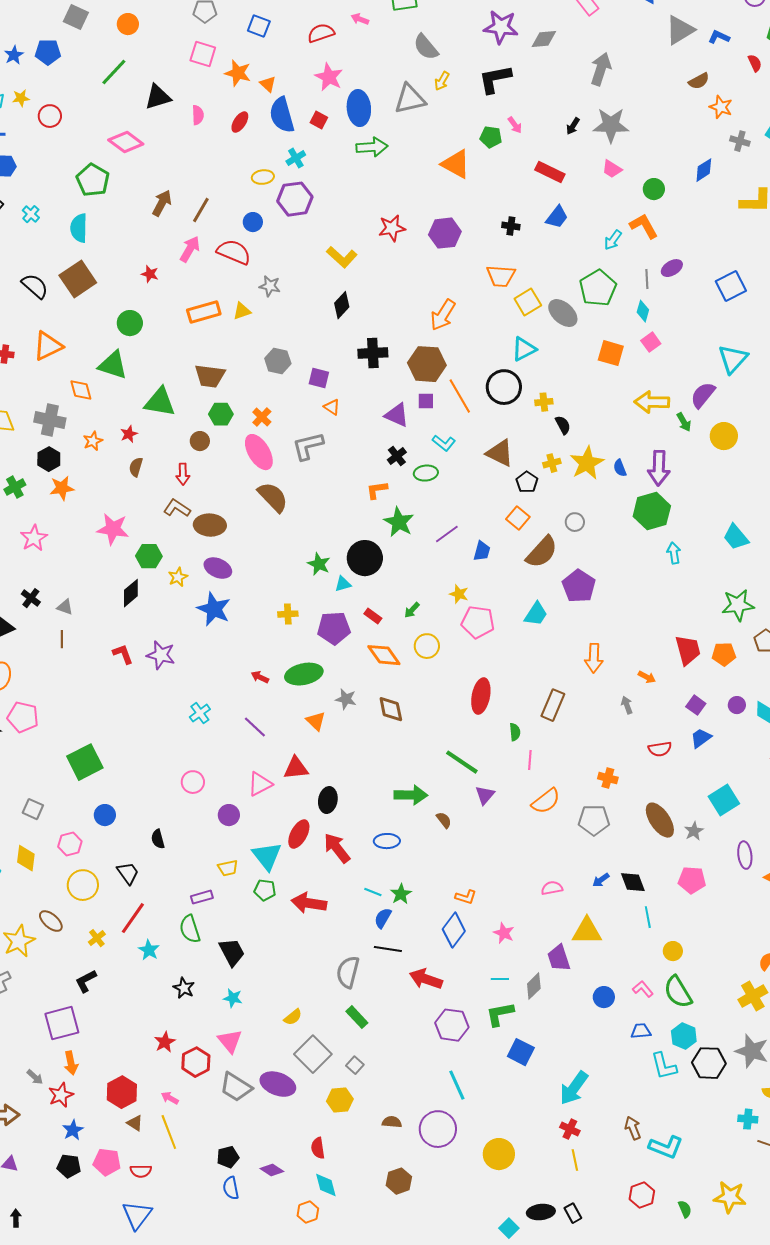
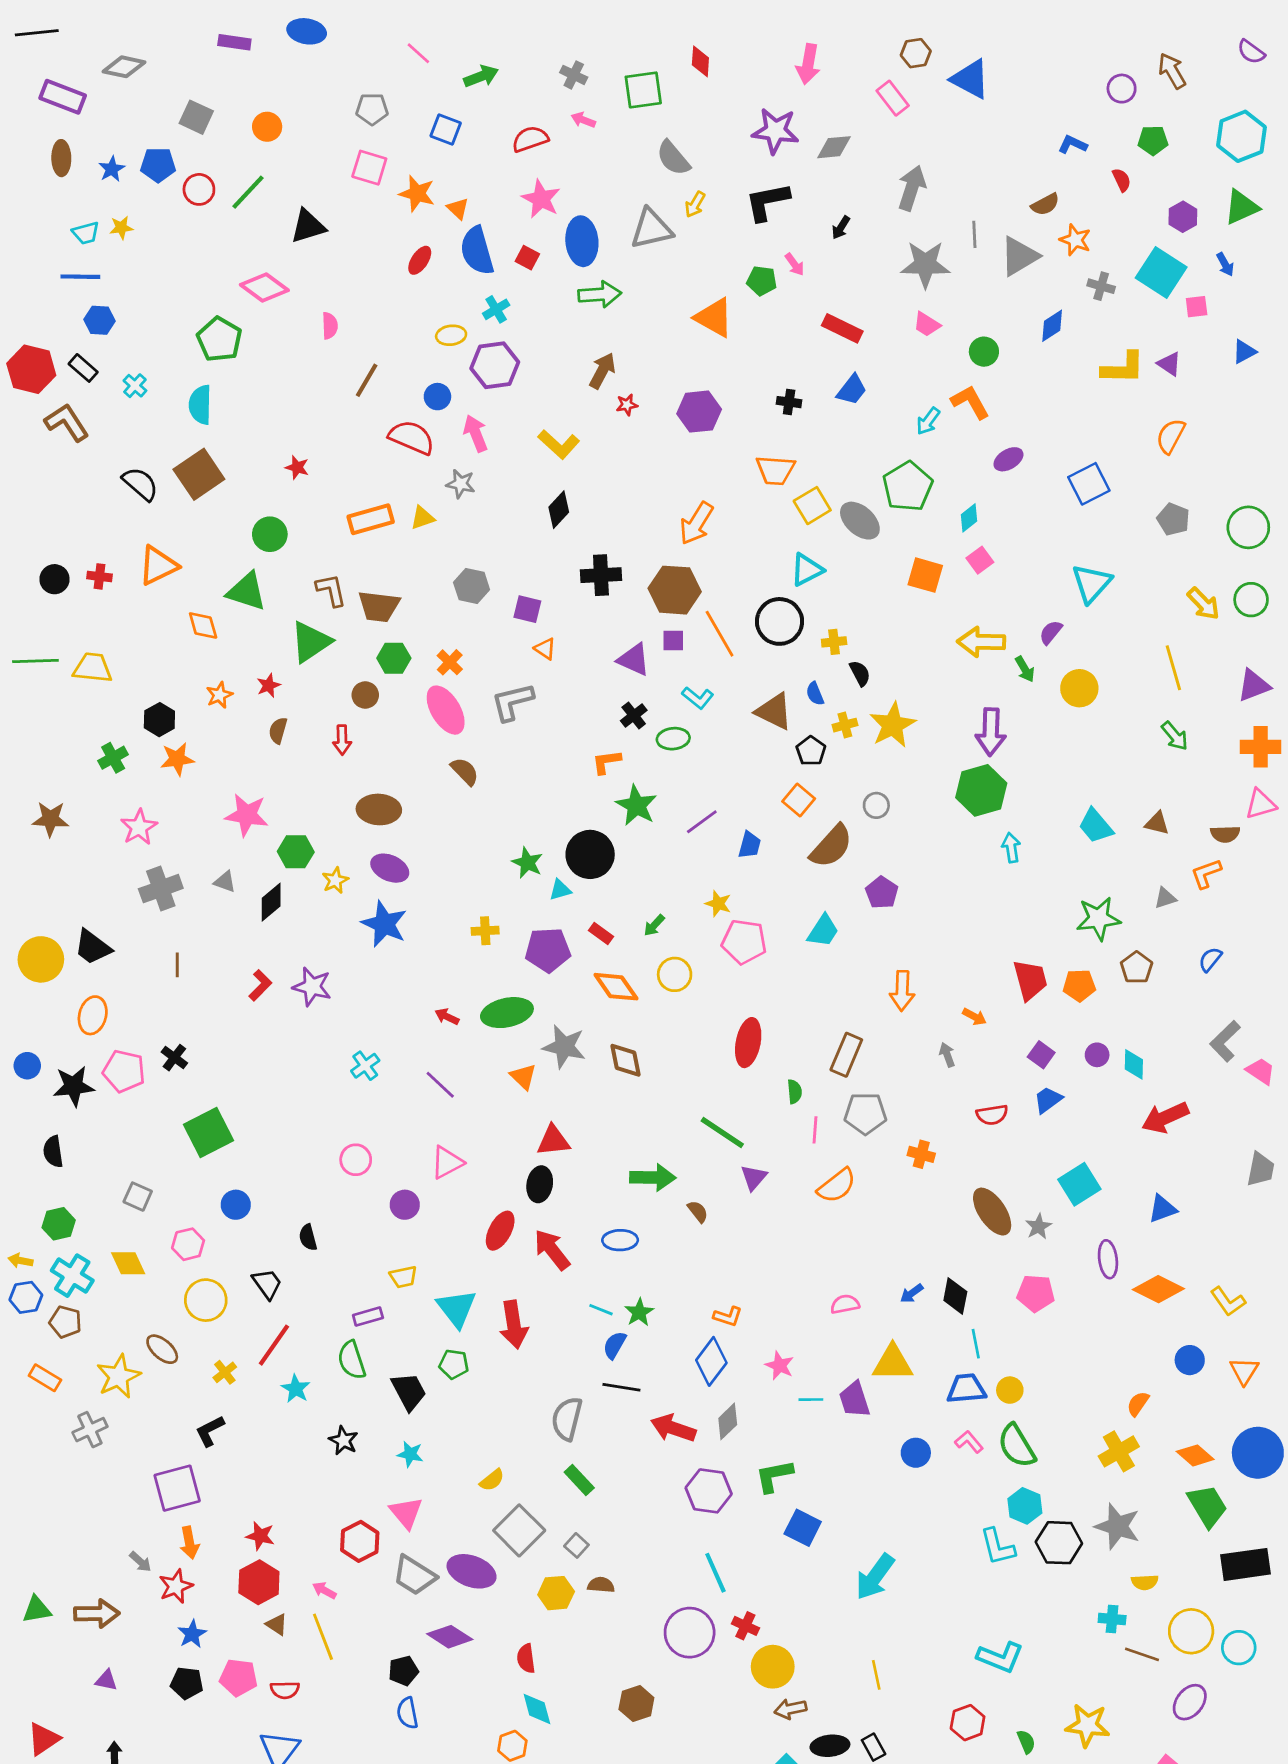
gray triangle: (680, 30) -> (1019, 256), moved
pink semicircle: (198, 115) -> (330, 326), moved
red circle: (50, 116) -> (199, 189), moved
black arrow: (573, 126) -> (841, 228), moved
brown arrow: (162, 203) -> (602, 371), moved
red star: (392, 228) -> (627, 405), size x0.6
pink arrow: (190, 249) -> (476, 433), moved, turned -52
gray line: (647, 279) -> (974, 234), moved
cyan diamond: (643, 311) -> (969, 518), turned 35
purple semicircle: (703, 395) -> (1051, 632), size x0.7
green triangle: (160, 402) -> (311, 642), turned -44
gray cross: (50, 420) -> (161, 889), moved, turned -32
blue semicircle: (620, 468) -> (815, 694), moved
brown semicircle: (273, 497) -> (465, 771), size x0.7
brown L-shape: (177, 508) -> (331, 590), moved, turned 44
purple pentagon: (579, 586) -> (882, 893), size x0.7
black cross: (31, 598) -> (174, 1058), moved
gray triangle: (65, 607) -> (225, 882), moved
red L-shape: (123, 654) -> (260, 985), turned 65
gray star: (346, 699) -> (564, 1047), size x1.5
red triangle: (296, 768) -> (553, 1141), moved
gray pentagon: (594, 820) -> (865, 1113), moved
cyan triangle: (267, 856) -> (457, 1308), moved
yellow diamond: (26, 858) -> (128, 1263), turned -32
black diamond: (633, 882) -> (955, 1296), turned 32
green pentagon: (265, 890) -> (454, 1364), moved
red arrow: (309, 903) -> (514, 1325), turned -108
cyan line: (500, 979) -> (811, 1400), moved
gray diamond: (534, 986) -> (728, 1421), moved
blue trapezoid: (641, 1031) -> (966, 1389), moved, size x1.4
red star: (165, 1042) -> (260, 1536), moved, turned -30
brown semicircle: (392, 1122) -> (601, 1585), moved
brown arrow: (633, 1128) -> (790, 1709), moved, turned -80
red cross: (570, 1129) -> (745, 1626), moved
purple diamond: (272, 1170) -> (450, 1637), moved, size x1.4

